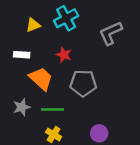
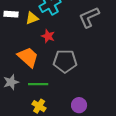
yellow triangle: (33, 25) -> (32, 18), moved
white rectangle: (22, 55) -> (11, 14), moved

